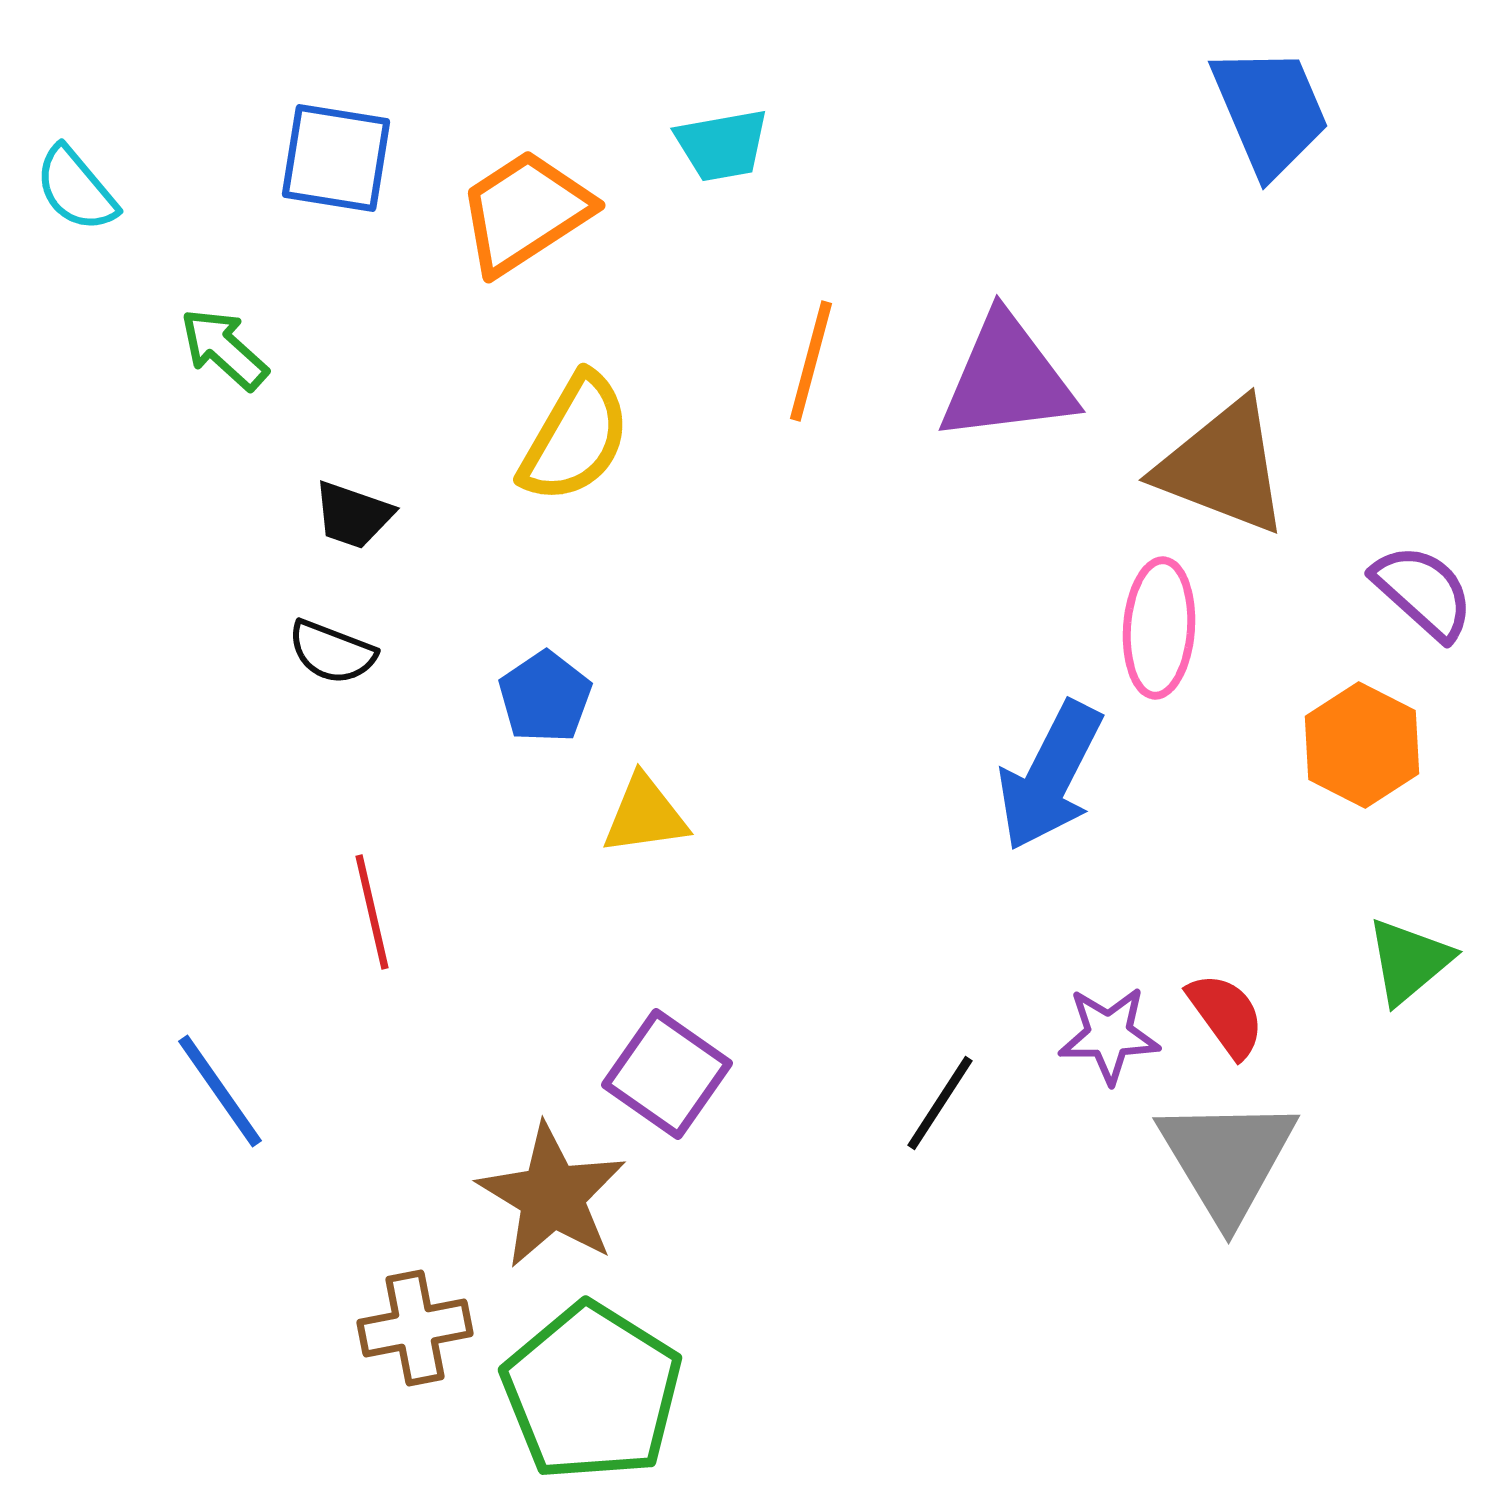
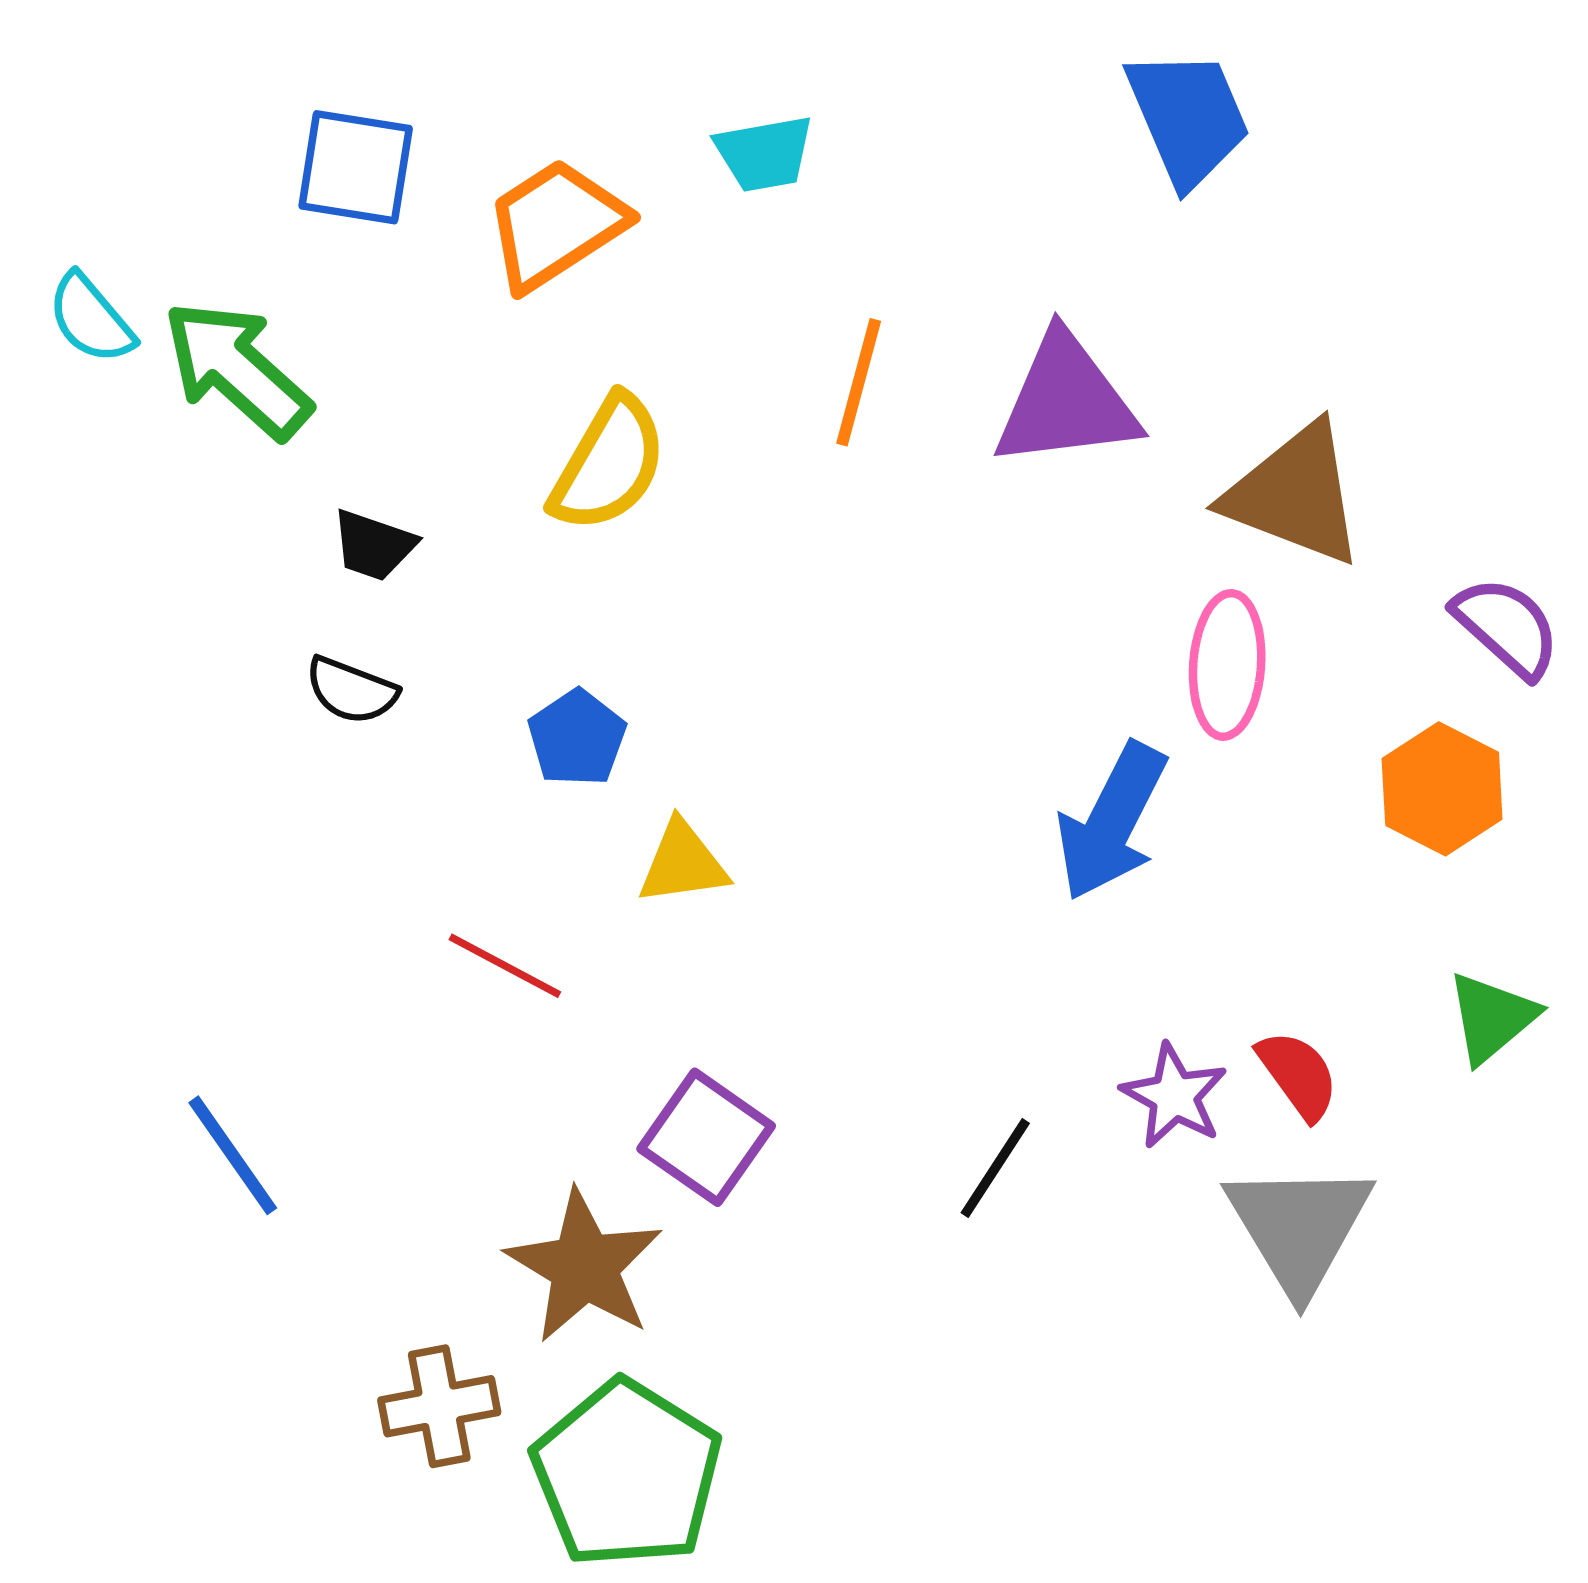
blue trapezoid: (1270, 111) -> (1188, 117), moved
cyan semicircle: (76, 189) -> (91, 319), moved
green arrow: (224, 349) -> (237, 369), size x1.6
red line: (372, 912) -> (505, 966), moved, turned -49
purple star: (1109, 1035) -> (1174, 1096), turned 30

